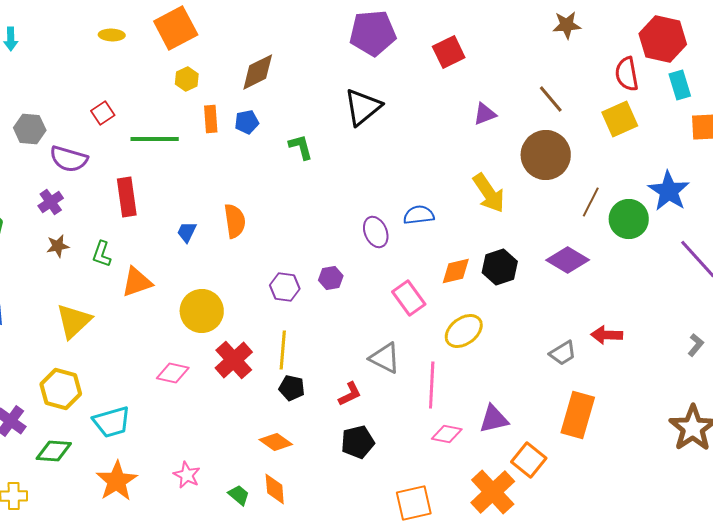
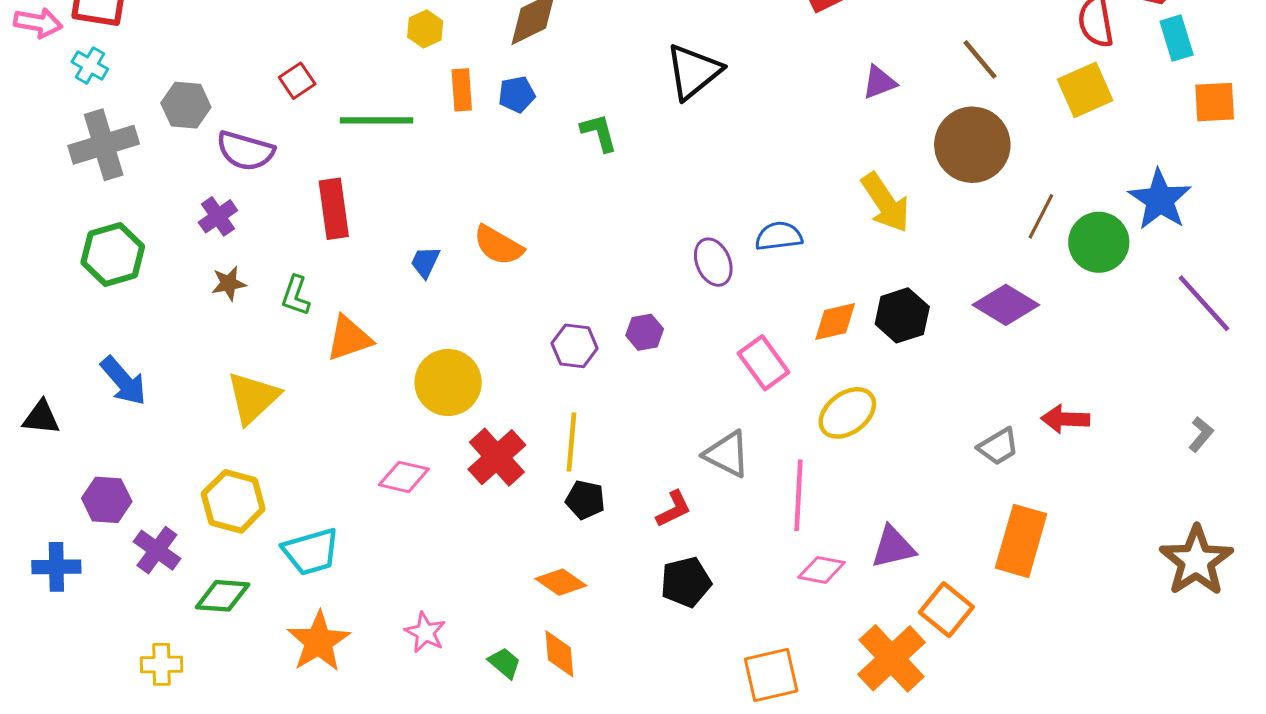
orange semicircle: (235, 221) -> (498, 245), turned 128

